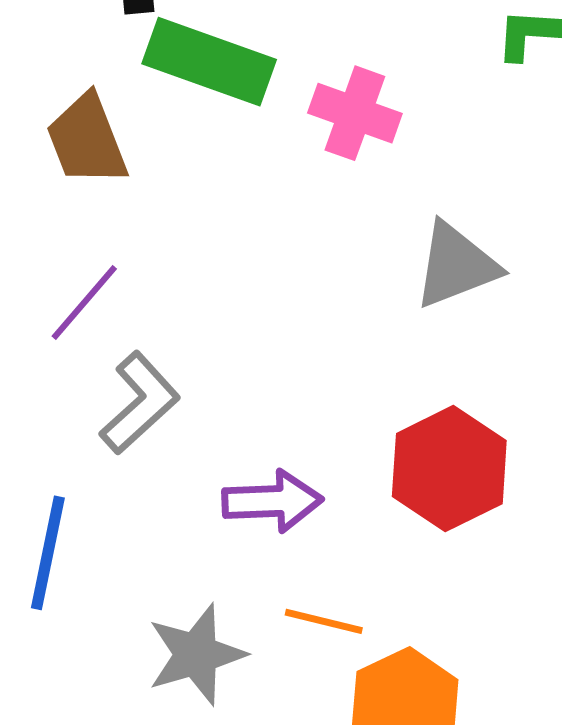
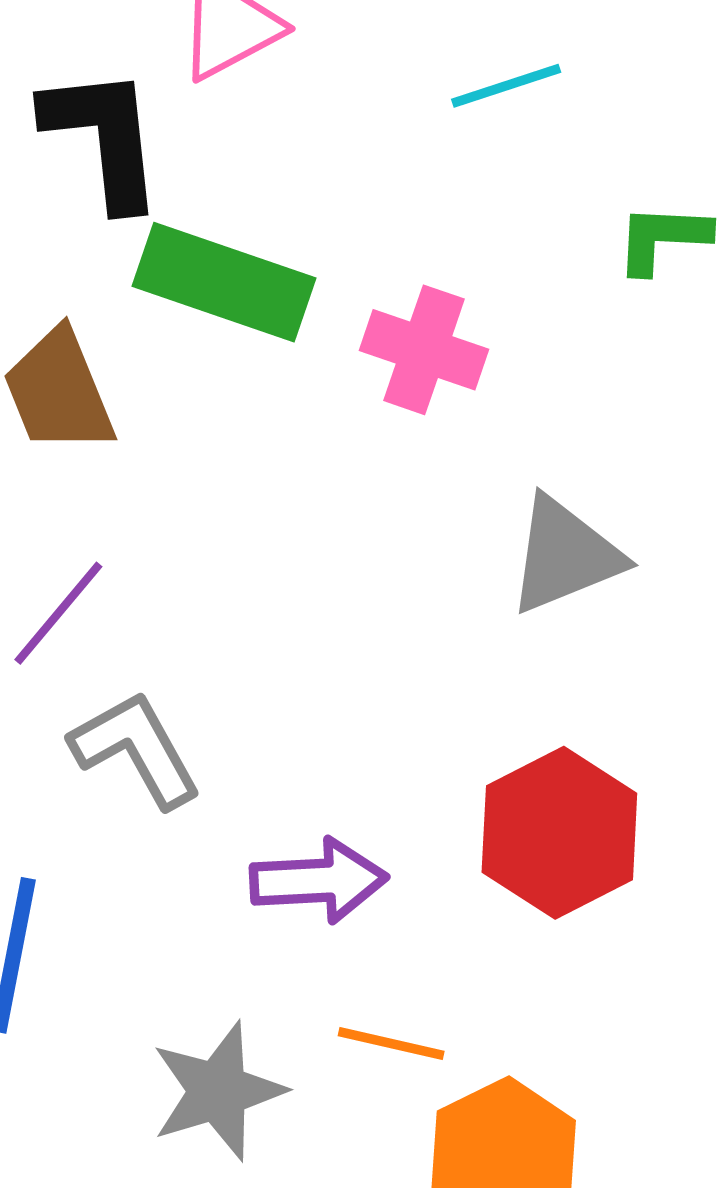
gray L-shape: (140, 403) -> (136, 749), turned -76

